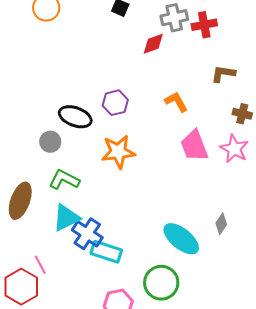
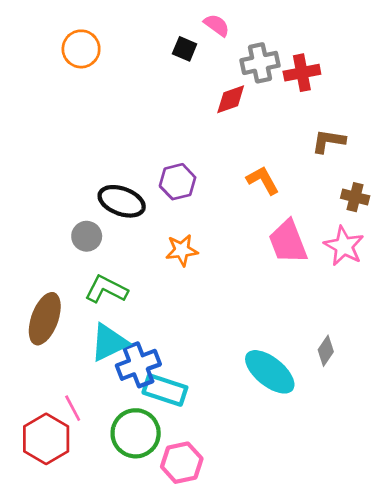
orange star: (118, 152) -> (182, 250), size x0.7
blue cross: (87, 234) -> (138, 365), turned 36
green circle: (161, 283) -> (136, 433), moved

